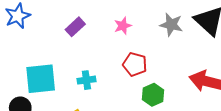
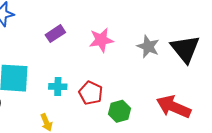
pink star: (123, 26) -> (101, 40), size x1.4
red pentagon: (135, 64) -> (91, 93), moved

